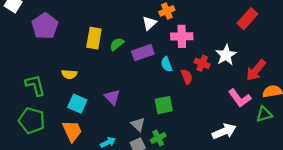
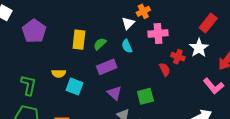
red rectangle: (247, 19) -> (208, 23), moved
purple rectangle: (143, 53) -> (107, 67), moved
cyan semicircle: (167, 64) -> (127, 46), moved
green L-shape: (35, 85) -> (29, 85), turned 30
purple triangle: (112, 97) -> (114, 93), moved
cyan square: (77, 104) -> (74, 87), moved

